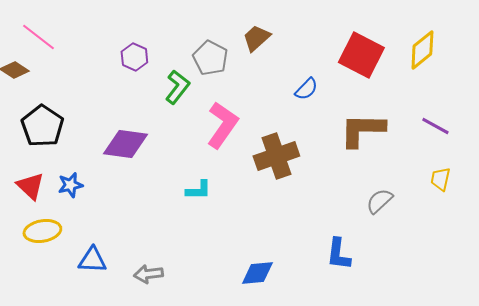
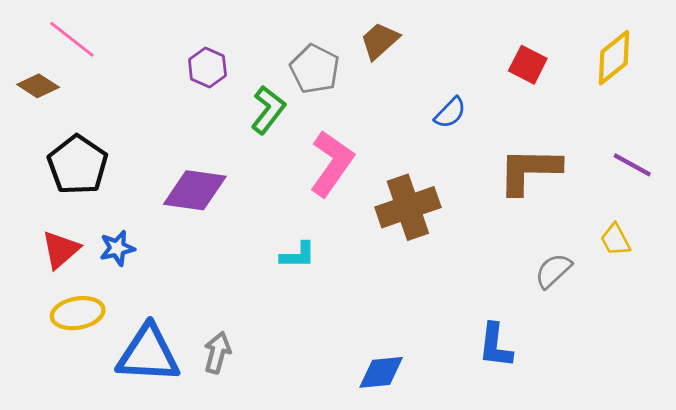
red square: (361, 55) -> (528, 65), size x0.6
yellow trapezoid: (440, 179) -> (615, 240), moved, turned -40
red triangle: (30, 186) -> (61, 250), turned 36
blue triangle: (92, 260) -> (148, 354), size x1.6
gray arrow: (148, 274) -> (217, 353), moved, turned 112

